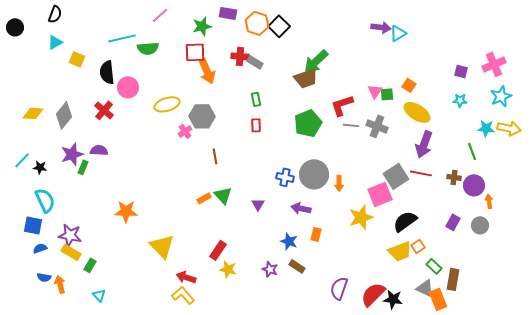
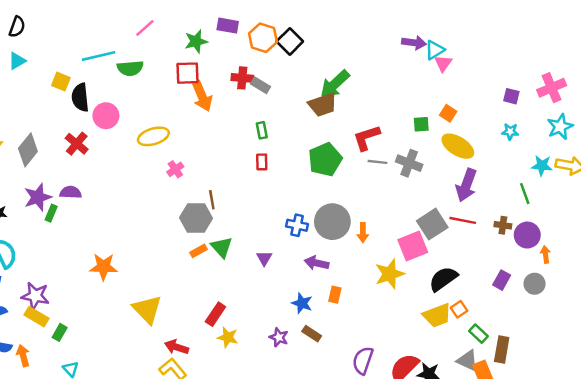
yellow square: (77, 59) -> (61, 82), moved
pink triangle: (375, 91) -> (443, 63), moved
gray hexagon: (202, 116) -> (196, 218), moved

